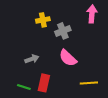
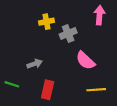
pink semicircle: (68, 58) -> (85, 61), moved
green line: (24, 87) -> (12, 84), moved

